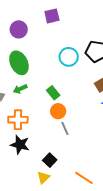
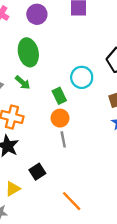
cyan circle: (69, 57) -> (82, 77), moved
green arrow: (20, 89) -> (23, 83), turned -128
yellow triangle: (43, 177) -> (13, 189), moved

